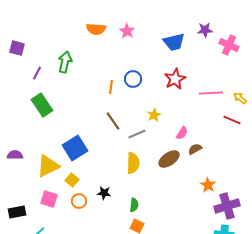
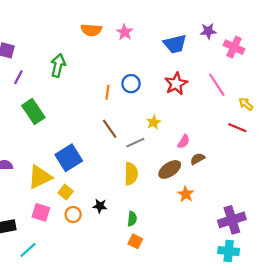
purple line: (37, 73) -> (18, 77), moved
pink line: (211, 93) -> (217, 85), moved, turned 60
orange star: (208, 185) -> (186, 194), moved

